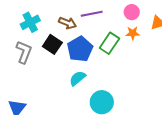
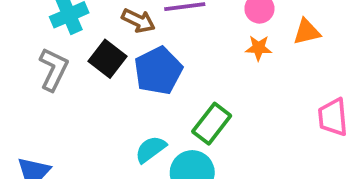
green rectangle: (109, 43) -> (212, 124), moved
cyan semicircle: (78, 78) -> (151, 149), moved

